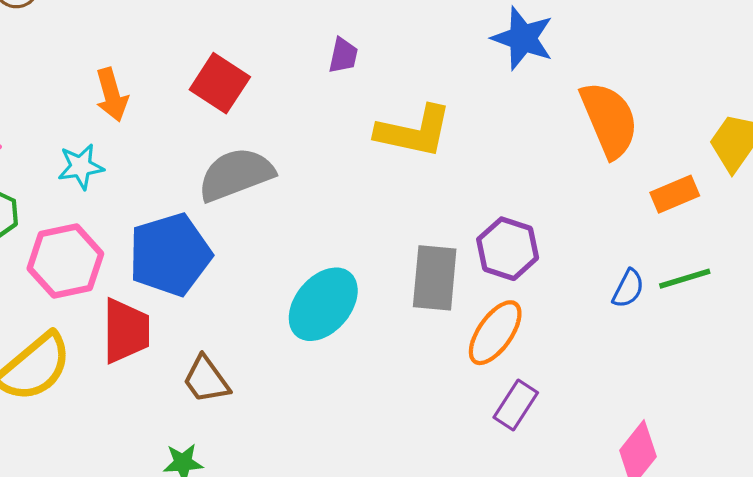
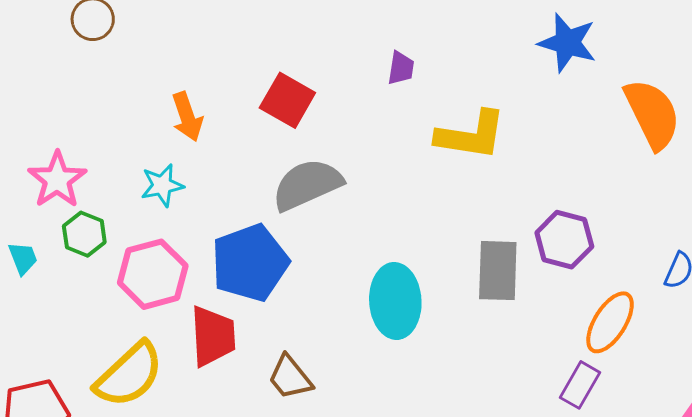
cyan ellipse: (323, 304) -> (395, 301), turned -40
orange ellipse: (495, 333) -> (610, 322), moved

